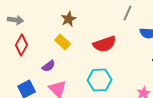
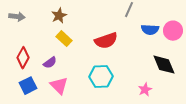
brown star: (69, 19) -> (59, 16), moved
red diamond: (22, 45) -> (23, 58), moved

